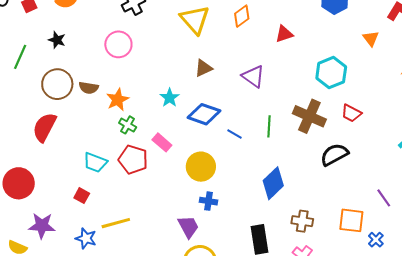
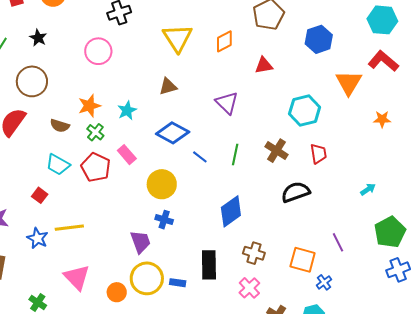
orange triangle: (371, 38) -> (349, 83), size x1.6
brown triangle: (203, 68) -> (168, 86), moved
brown semicircle: (89, 88) -> (60, 126), moved
cyan star: (170, 98) -> (127, 110), moved
red trapezoid: (351, 113) -> (318, 154), turned -135
brown cross: (309, 116) -> (277, 151), size x0.7

